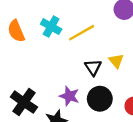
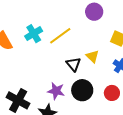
cyan cross: (51, 27) -> (34, 34), turned 36

